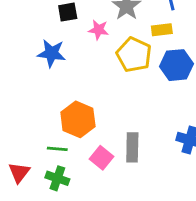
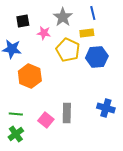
orange hexagon: (78, 119) -> (30, 76), moved
green cross: (57, 178) -> (16, 134), turned 35

